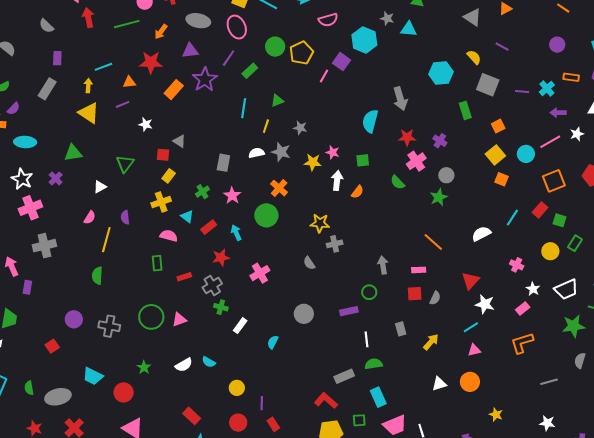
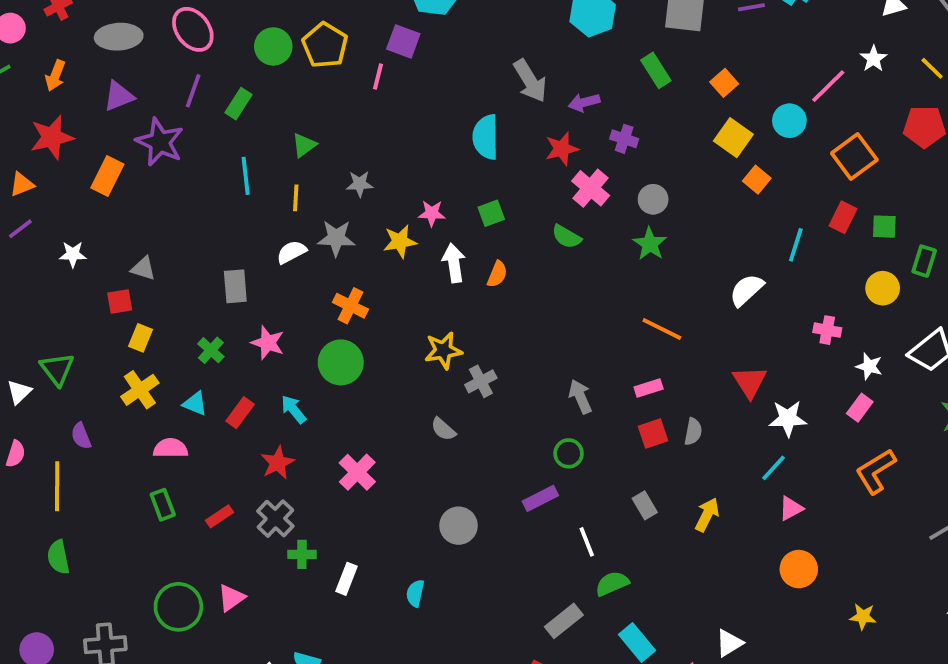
purple arrow: (558, 113) -> (584, 102), moved
green triangle: (125, 164) -> (57, 369), moved
orange square: (501, 179) -> (757, 180), turned 32
white triangle: (439, 384) -> (729, 643), moved

